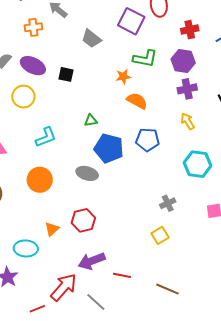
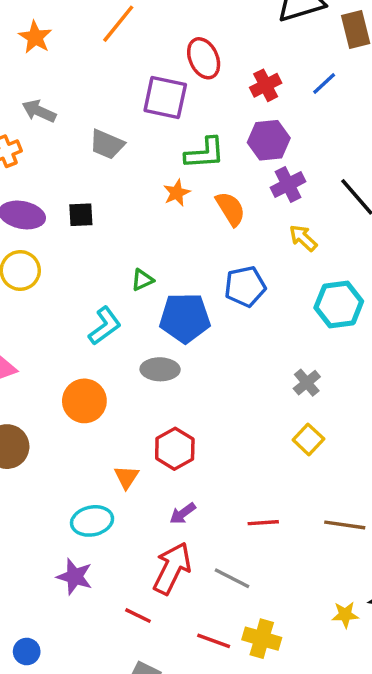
orange semicircle: (137, 101) -> (230, 209), moved, turned 45
cyan L-shape: (46, 137) -> (105, 326), moved
purple arrow: (92, 261) -> (183, 513), moved, size x0.6
red line: (37, 309) -> (138, 616), turned 63

